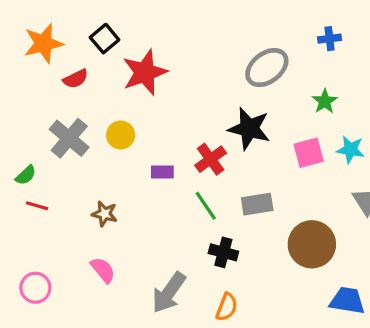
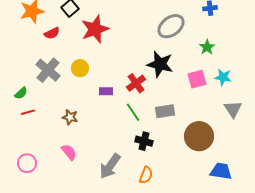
red line: (37, 206) -> (28, 112), turned -32

